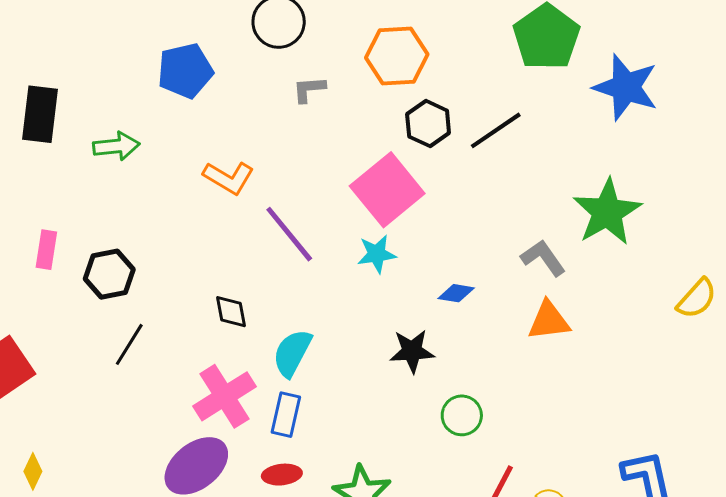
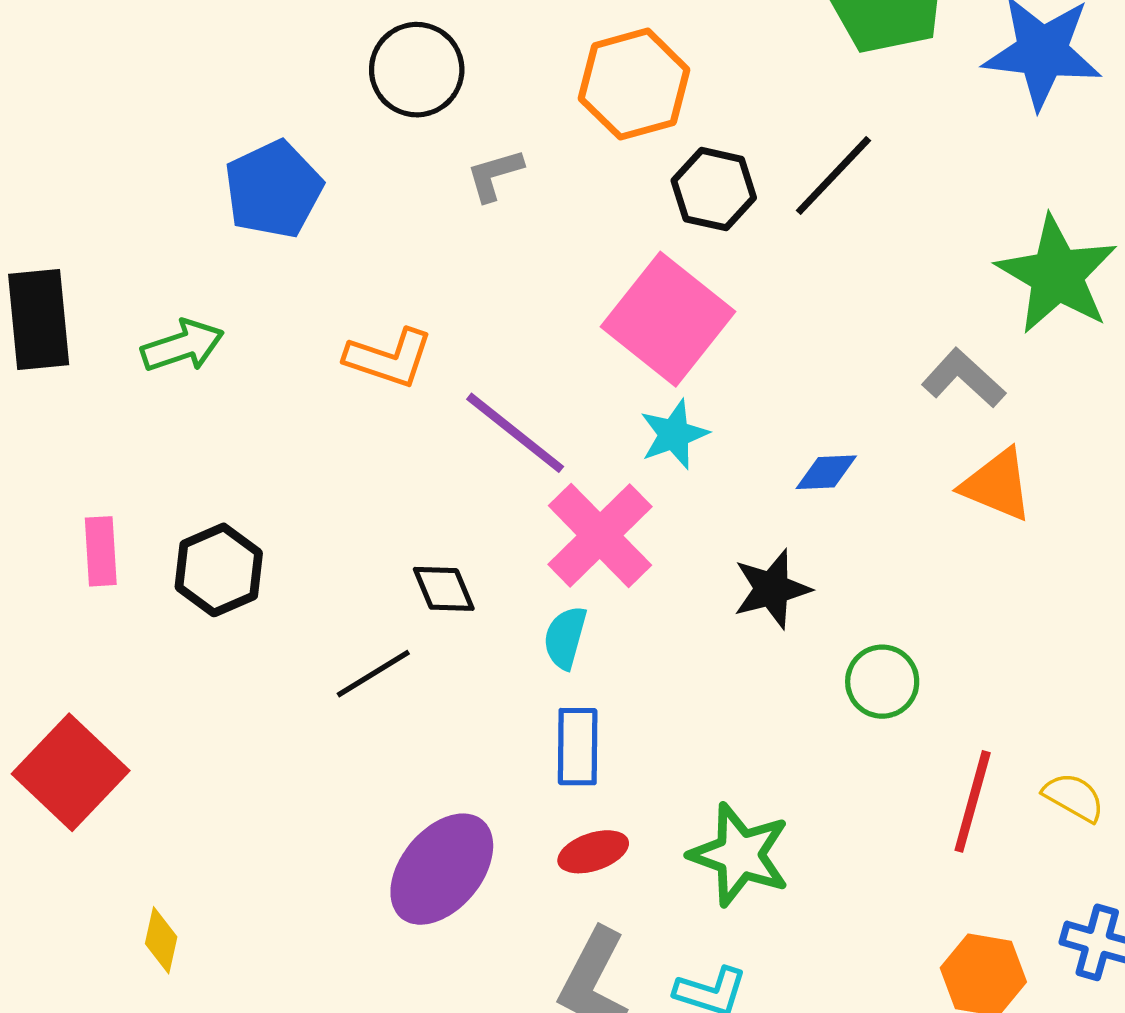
orange triangle: (549, 321) -> (997, 485), turned 42
black line: (129, 344) -> (373, 674), moved, turned 39
cyan semicircle: (292, 353) -> (565, 637), size x0.7
pink cross: (224, 396) -> (600, 535), moved

